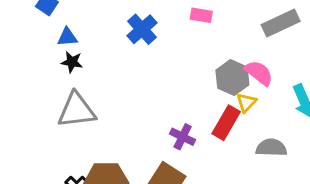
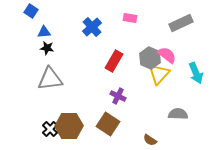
yellow triangle: (246, 102) -> (159, 74), size x1.6
red rectangle: (226, 123) -> (114, 61), moved
gray semicircle: (271, 148) -> (178, 114), moved

